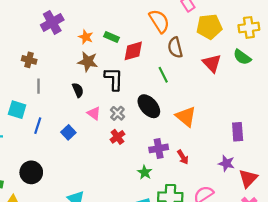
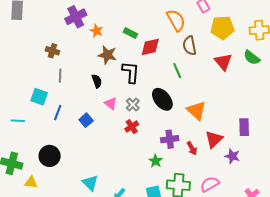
orange star: (86, 37) -> (97, 31), moved
red triangle: (248, 178) -> (214, 139), moved

